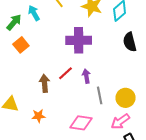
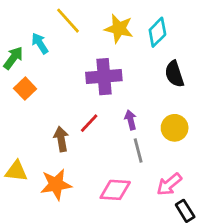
purple arrow: (86, 76) -> (131, 120), moved
yellow circle: (126, 98) -> (175, 128), moved
orange star: (38, 116) -> (56, 184), size x1.6

